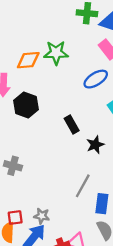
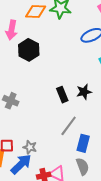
black rectangle: (72, 125) -> (62, 95), moved

